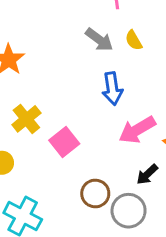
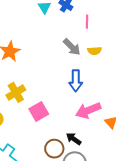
yellow semicircle: (134, 40) -> (95, 51), turned -72
black arrow: (147, 174) -> (74, 139), moved, turned 70

